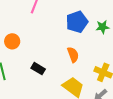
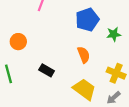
green star: (103, 27) -> (114, 34), moved

